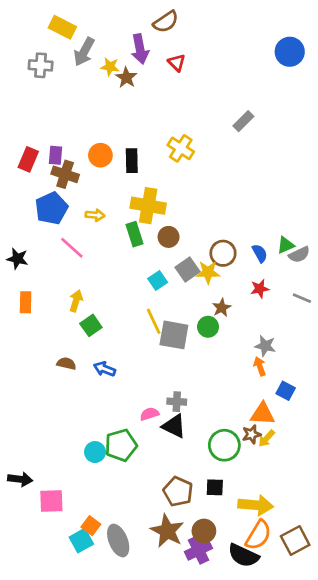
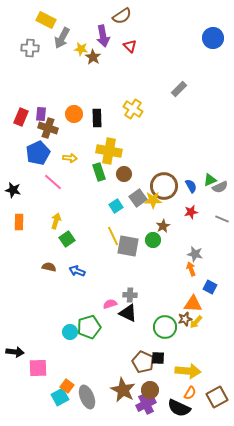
brown circle: (223, 253) -> (164, 186), size x1.4
brown pentagon: (178, 492) -> (143, 362), moved
orange semicircle: (258, 535) -> (190, 393), size x0.6

